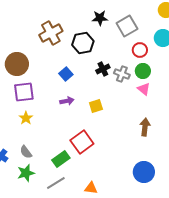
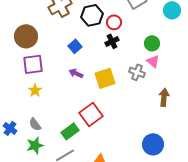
red circle: (140, 50) -> (114, 22), moved
gray cross: (122, 74) -> (137, 72), moved
purple arrow: (67, 101) -> (76, 73), turned -144
yellow square: (96, 106) -> (105, 78), size x1.5
brown arrow: (145, 127) -> (164, 97), moved

